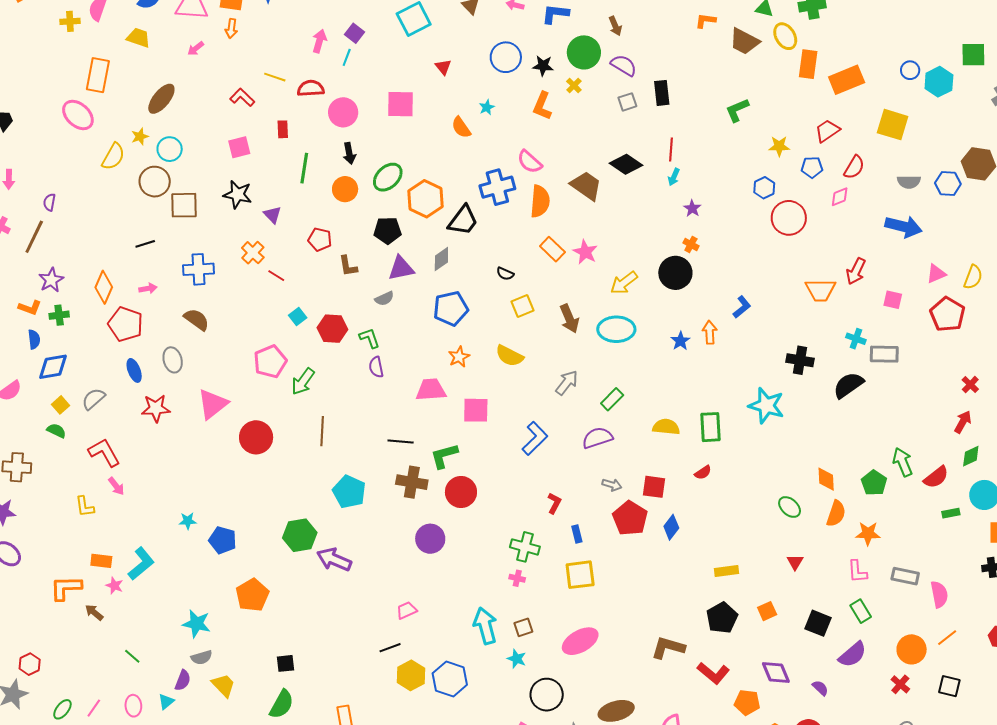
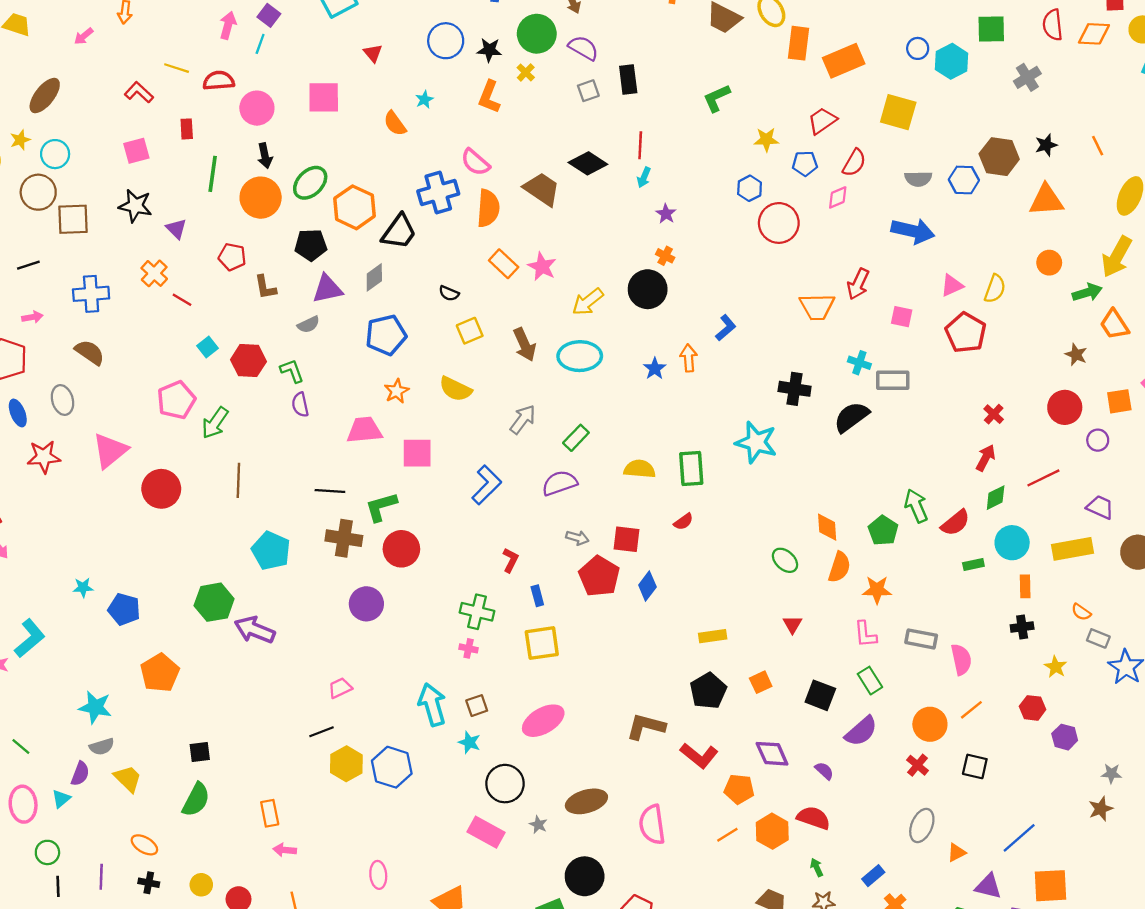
orange circle: (345, 189) -> (261, 198), size x1.4
pink ellipse: (133, 706) -> (23, 804), size x1.4

